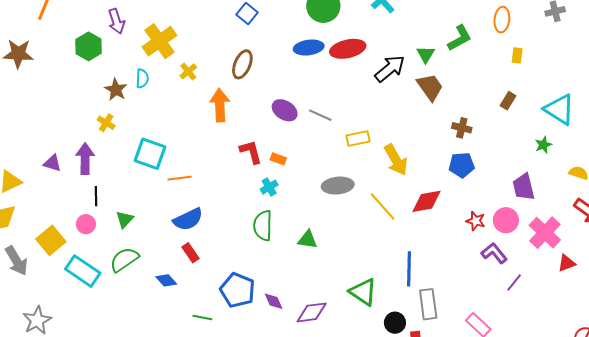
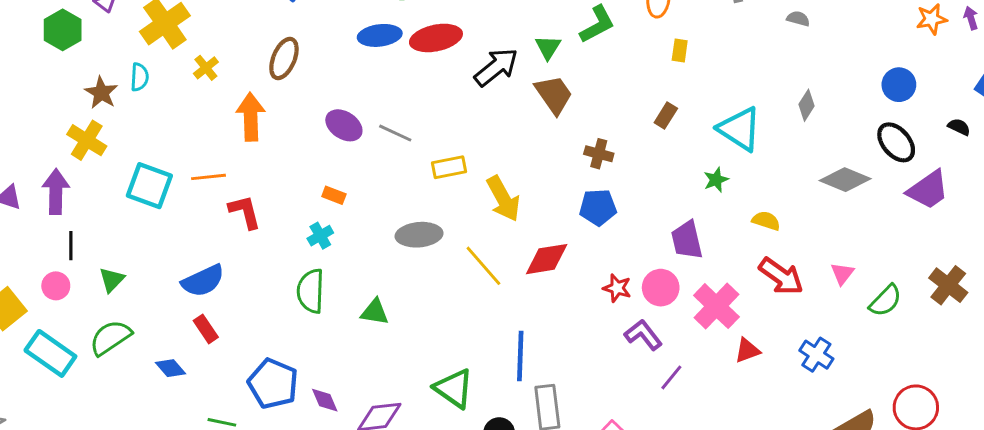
yellow cross: (106, 123) -> (87, 140), size x1.5
red L-shape: (251, 152) -> (245, 212), moved
orange line: (180, 178) -> (208, 177), moved

